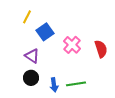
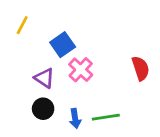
yellow line: (27, 17) -> (22, 25), moved
pink cross: (72, 45) -> (81, 70), moved

